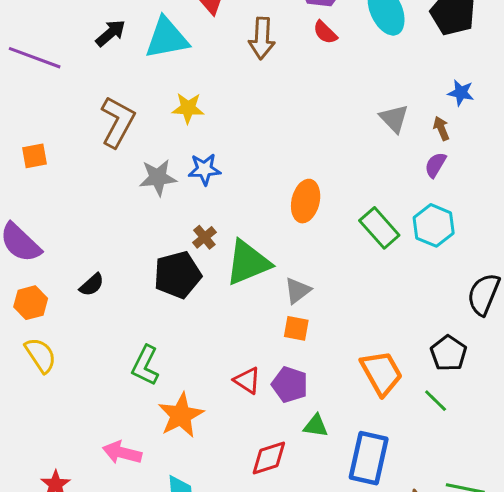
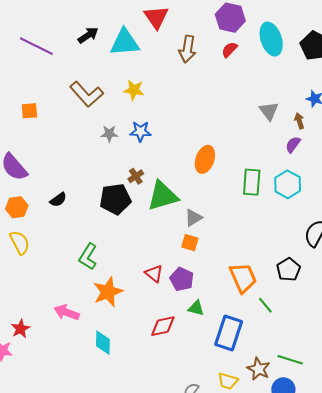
red semicircle: (325, 32) -> (229, 50), turned 84
brown L-shape: (118, 122) -> (87, 94), turned 104
gray star: (158, 178) -> (109, 134), size x0.7
green rectangle: (379, 228) -> (252, 182), turned 40
green line: (436, 401) -> (265, 305), moved

